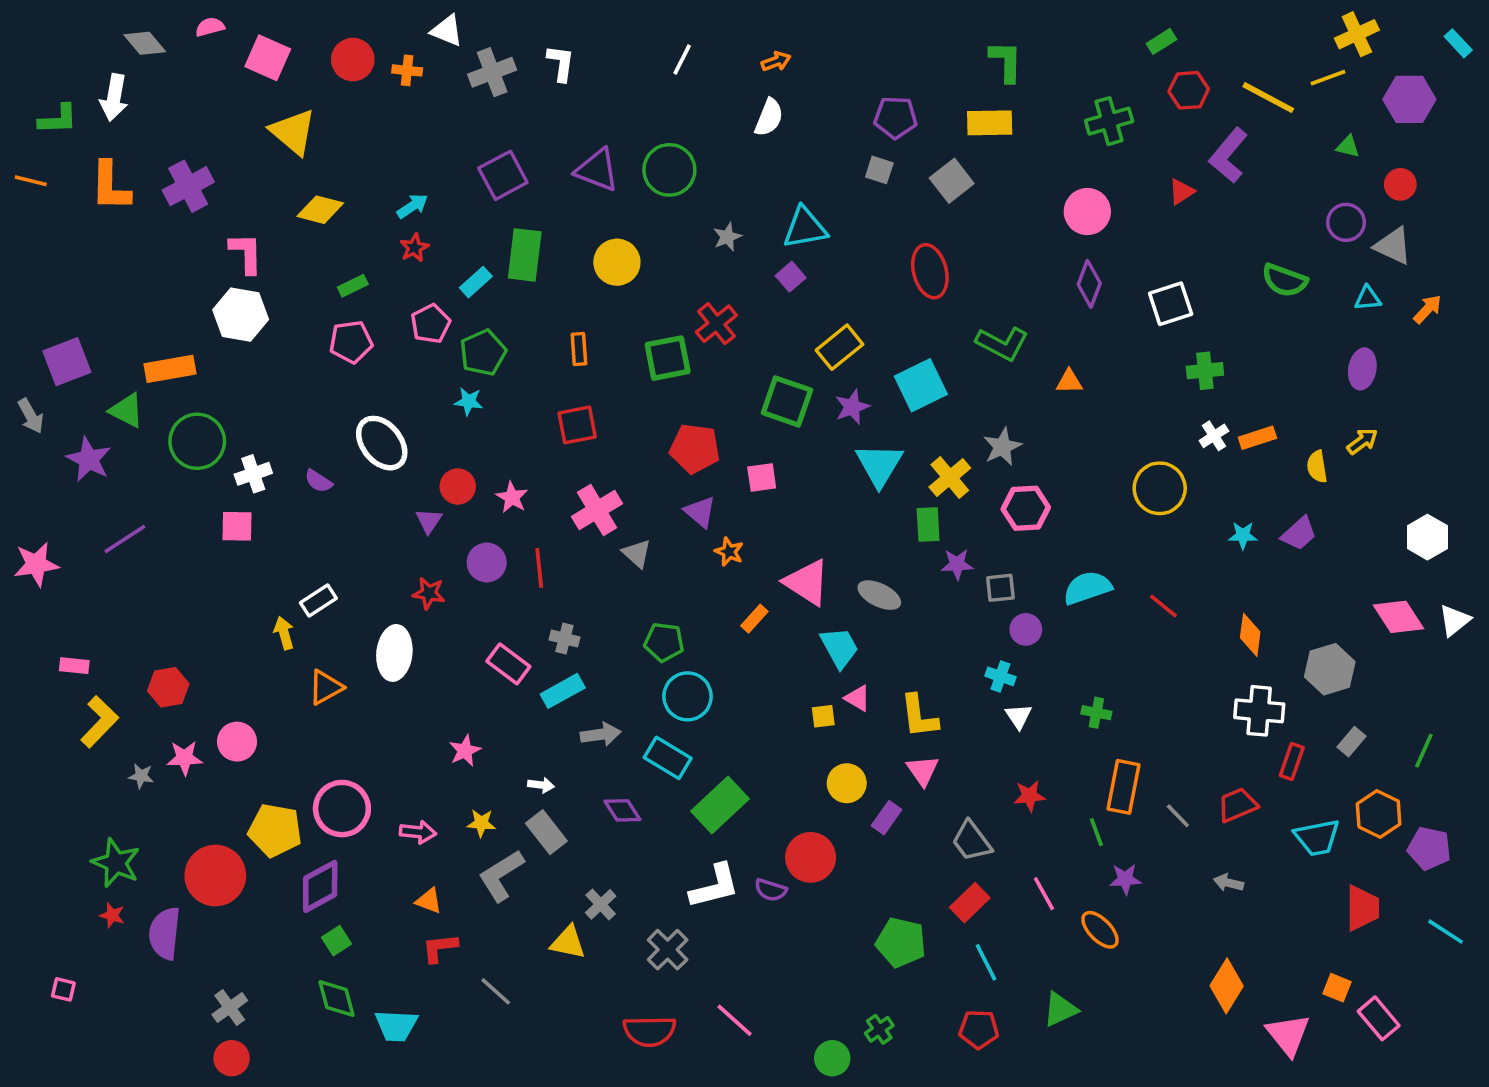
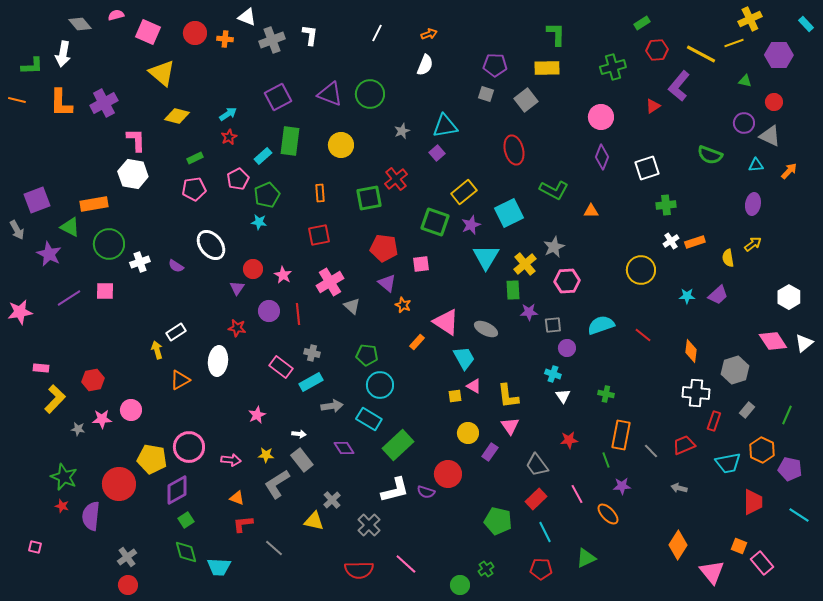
pink square: (237, 526) -> (105, 291), moved

